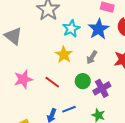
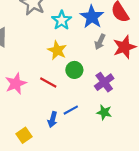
gray arrow: (92, 57) -> (100, 42), moved
green circle: (83, 81) -> (74, 70), moved

